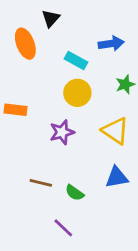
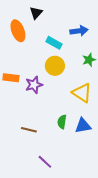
purple star: (62, 132) -> (34, 85), moved
green semicircle: (75, 193) -> (62, 122), moved, turned 64

